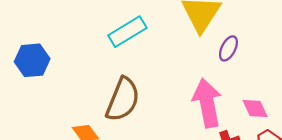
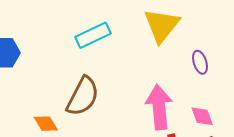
purple ellipse: (228, 48) -> (200, 62), moved, turned -50

